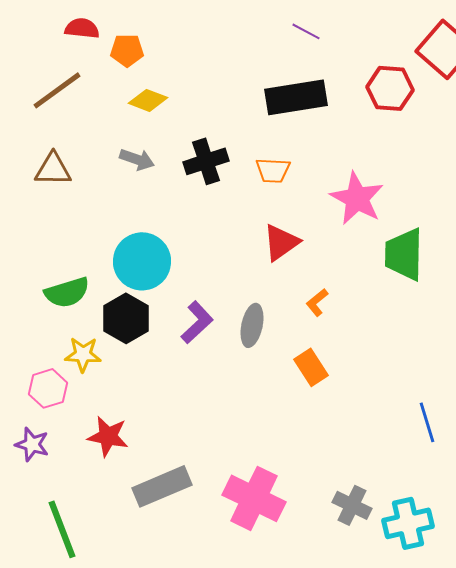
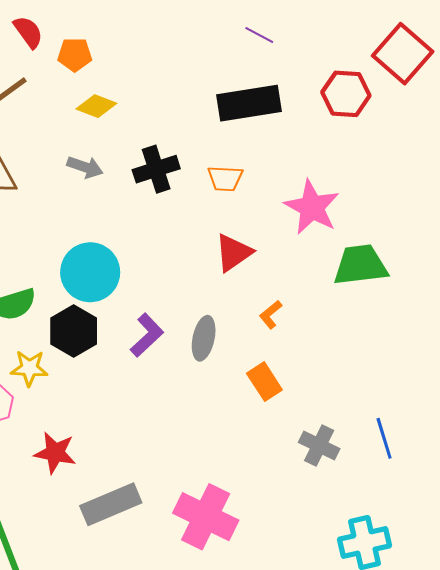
red semicircle: (82, 28) -> (28, 32), turned 48
green trapezoid: (404, 254) -> (360, 265), turned 82
gray cross: (352, 505) -> (319, 446), moved

